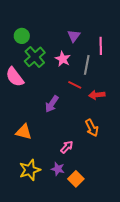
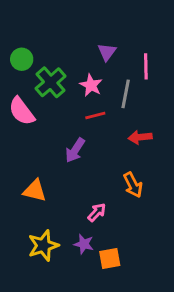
green circle: (22, 36) -> (22, 59), moved
red line: (75, 85) -> (95, 116), moved, turned -40
orange square: (76, 179) -> (110, 259), turned 35

